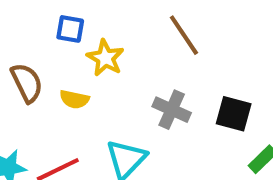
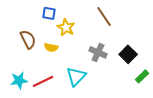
black square: (234, 114) -> (128, 54), turned 30

